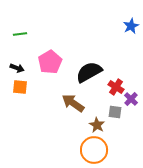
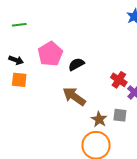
black semicircle: (89, 72) -> (76, 64), moved, size x0.6
gray square: (115, 112) -> (120, 115), moved

